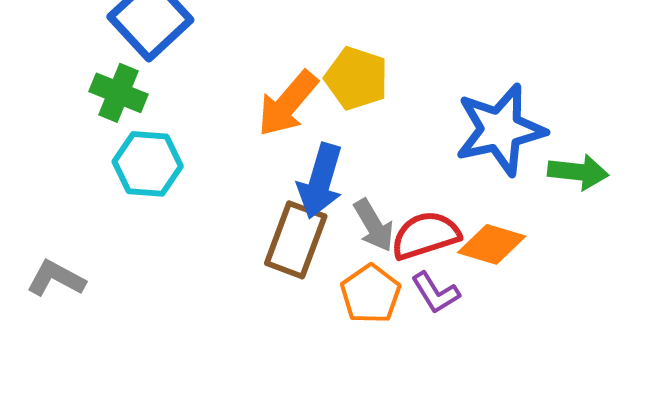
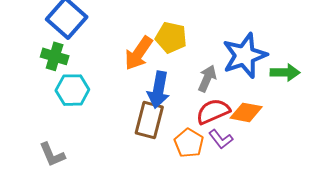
gray arrow: (374, 225) -> (207, 78), moved, turned -120
gray L-shape: (56, 278) -> (52, 155), moved, turned -136

